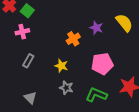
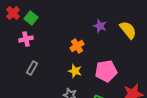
purple star: (96, 28) -> (100, 26), moved
yellow star: (61, 66) -> (75, 71), moved

